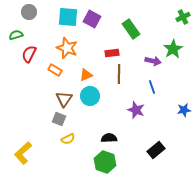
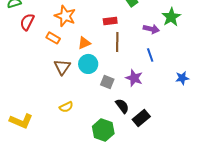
gray square: (59, 119) -> (107, 82), moved
black semicircle: (109, 138) -> (122, 106), moved, turned 56
black rectangle: (156, 150) -> (141, 118), moved
yellow L-shape: (23, 153) -> (21, 121), turned -115

